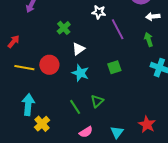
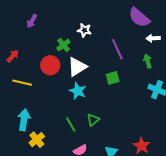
white star: (99, 12) -> (84, 30), moved
white triangle: (79, 49) -> (77, 67), size x1.5
red circle: (49, 65) -> (50, 65), moved
green square: (114, 67) -> (113, 78), moved

